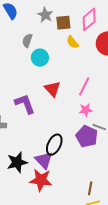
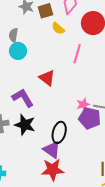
cyan circle: (40, 58) -> (18, 51), moved
pink line: (84, 86) -> (77, 54), moved
pink star: (86, 110) -> (83, 104), moved
black star: (17, 162) -> (25, 125), moved, turned -30

